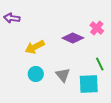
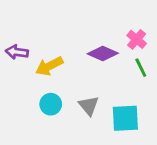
purple arrow: (12, 18) -> (17, 52), moved
green line: (100, 64) -> (141, 68), moved

